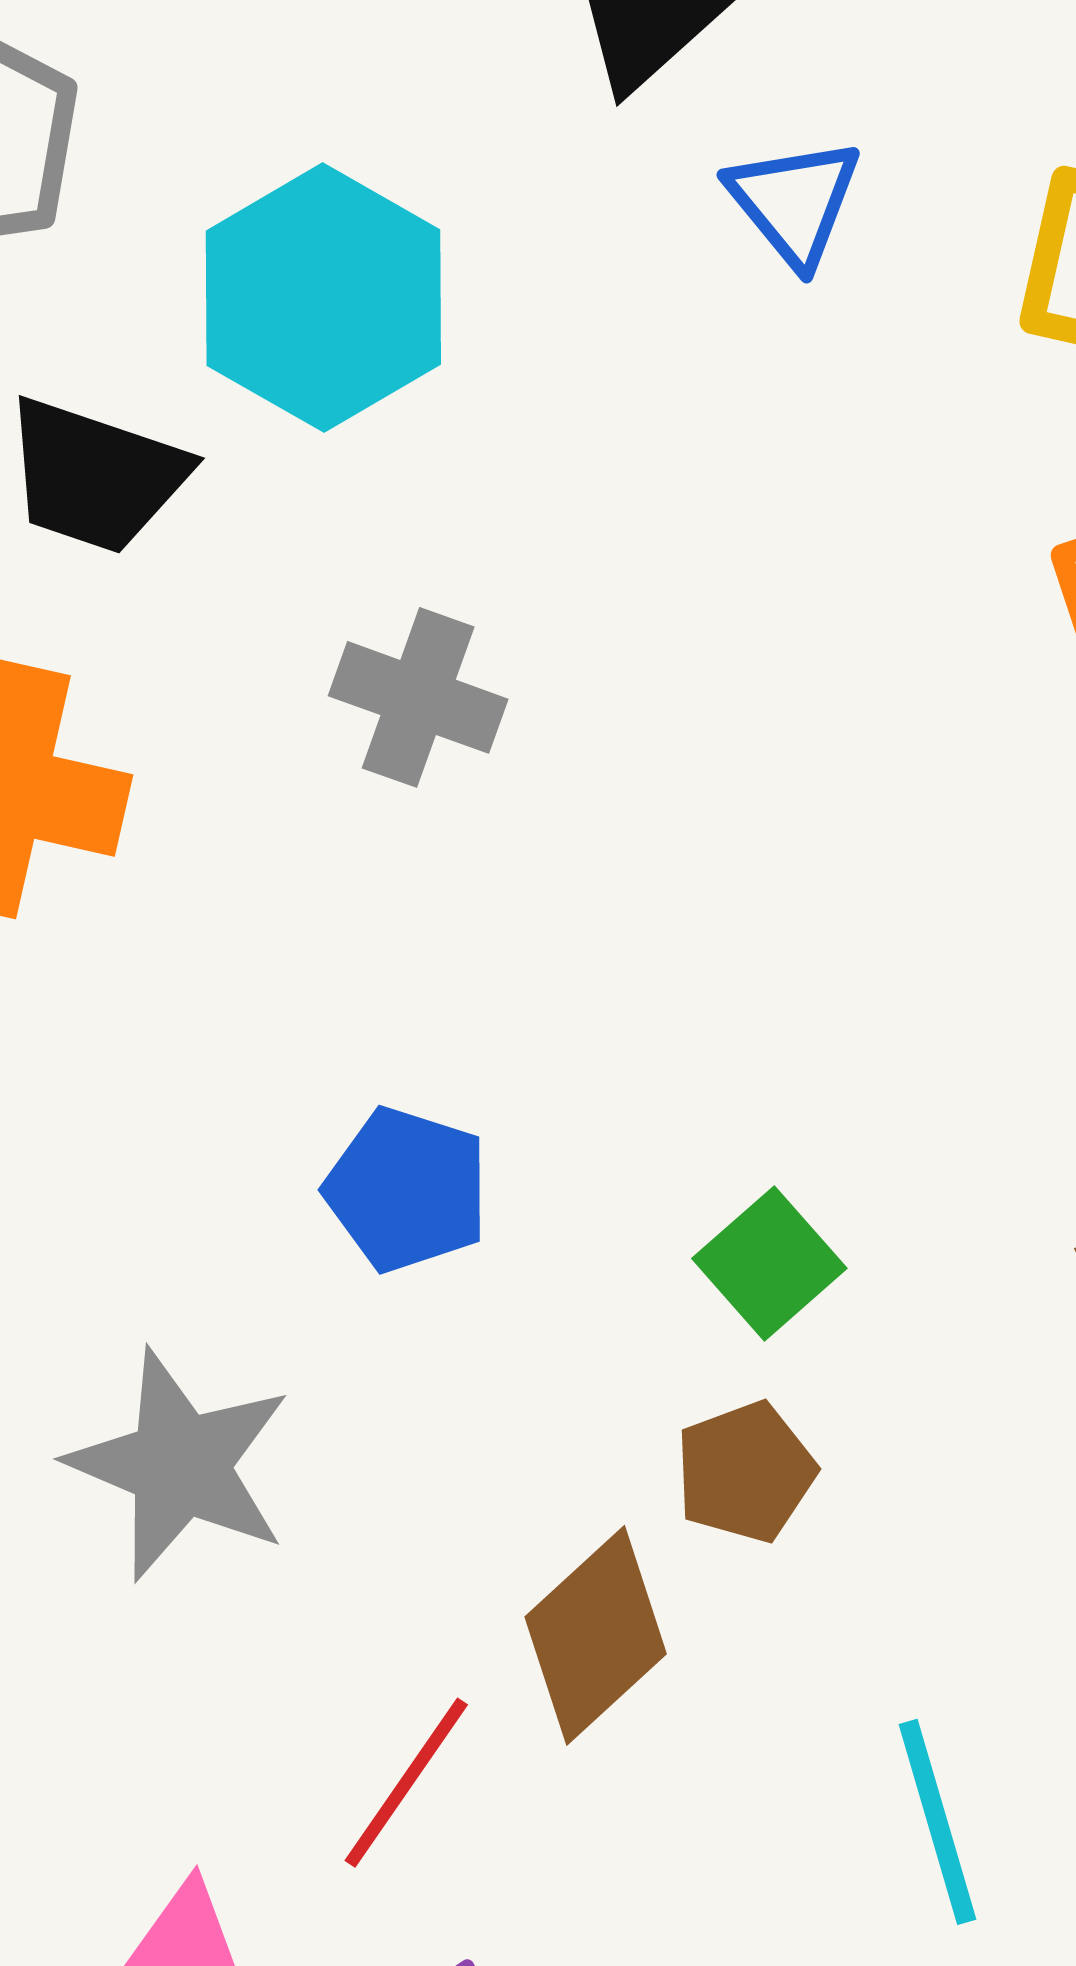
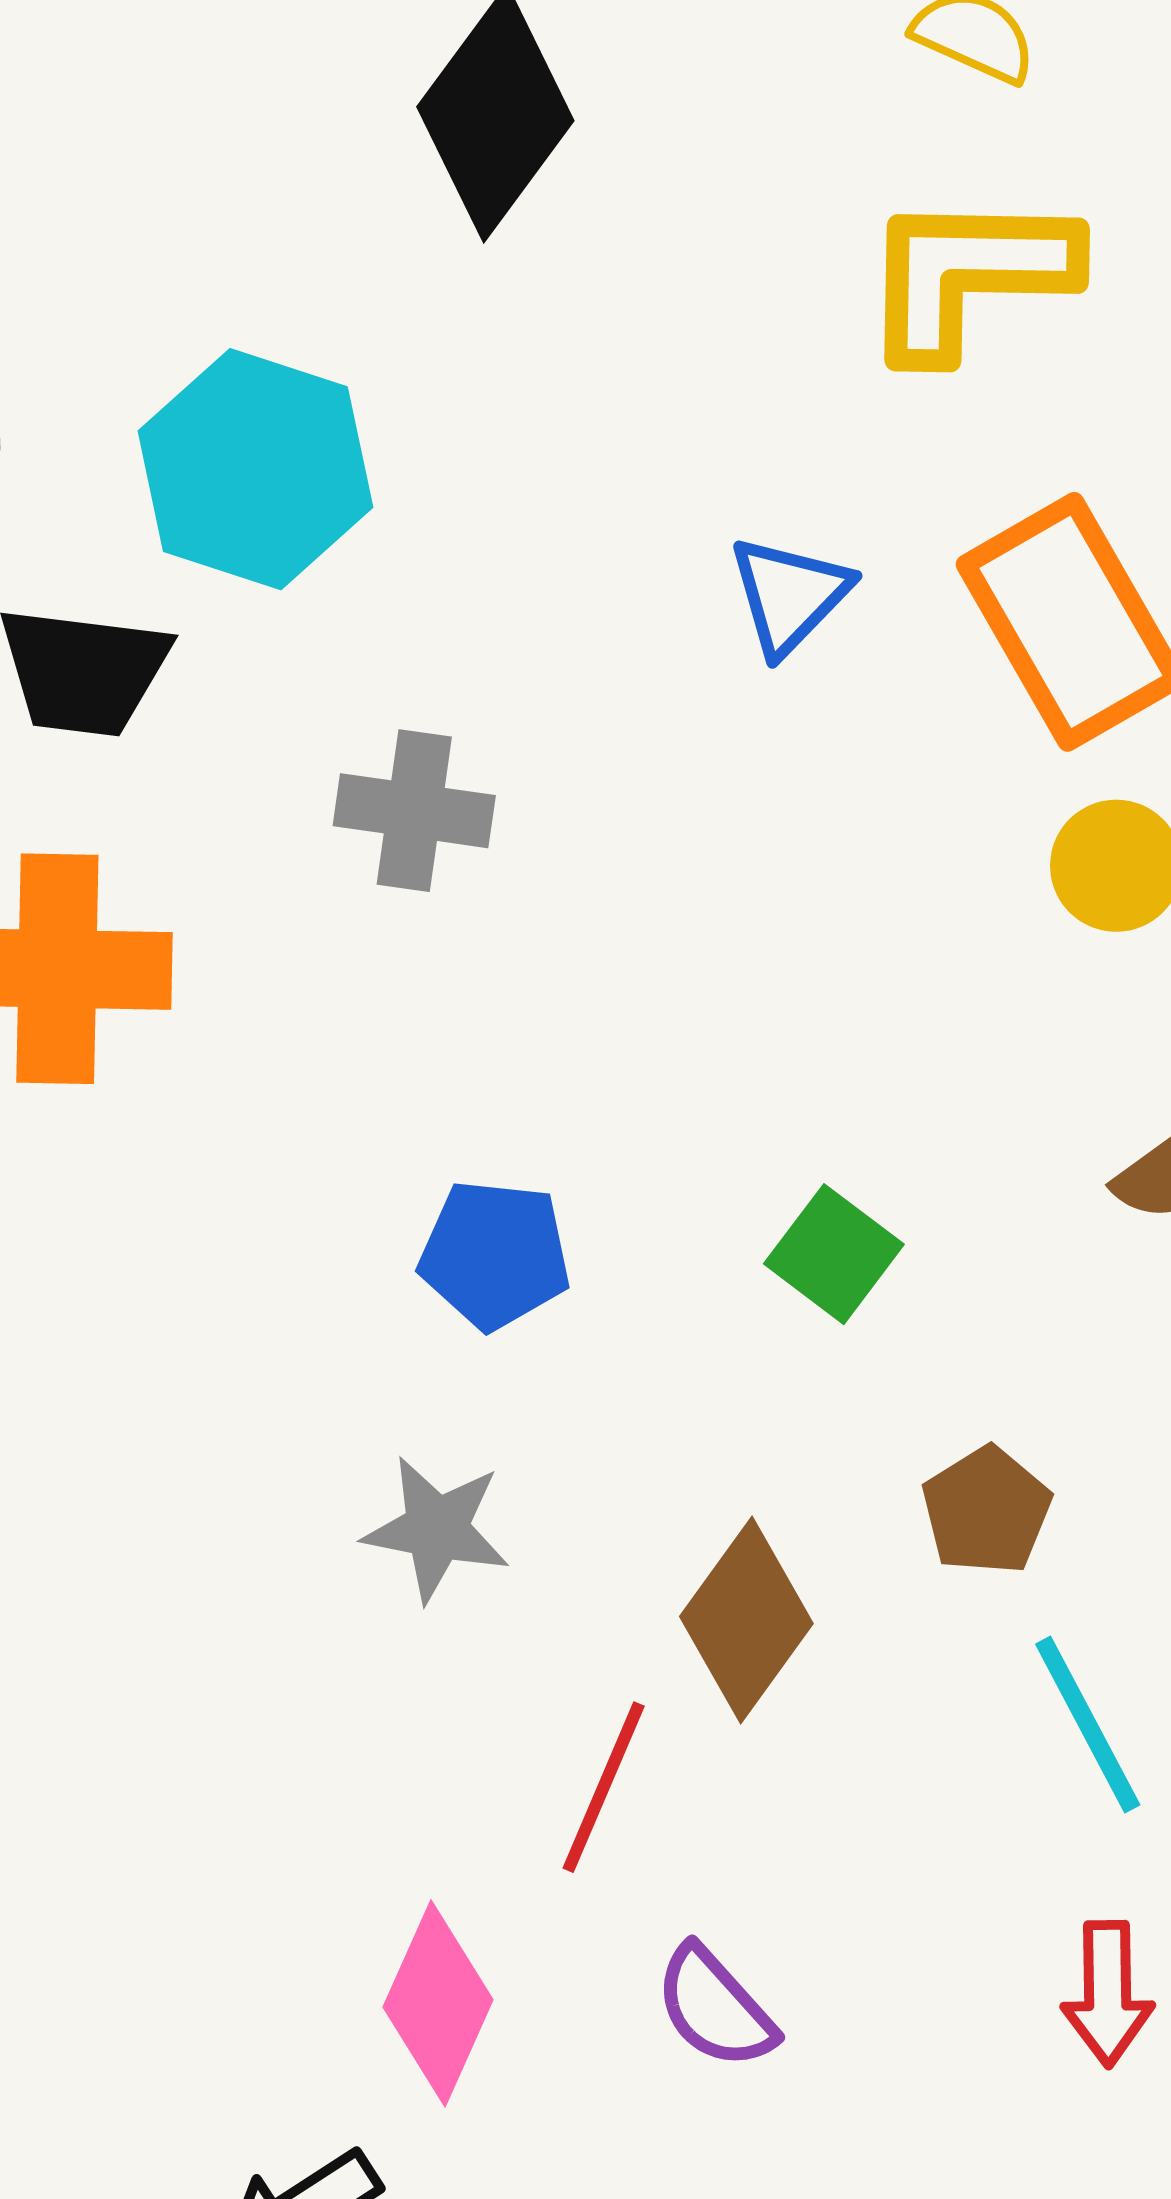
blue triangle: (794, 202) -> (789, 595), moved, turned 35
gray star: (180, 1465) -> (437, 1529), moved, size x0.7
brown pentagon: (745, 1472) -> (986, 1511), moved

